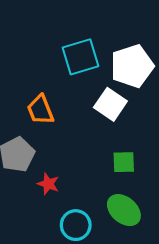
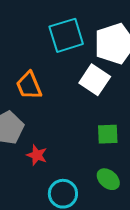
green ellipse: (124, 210) -> (108, 179), size x0.7

